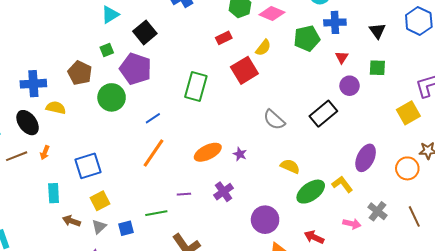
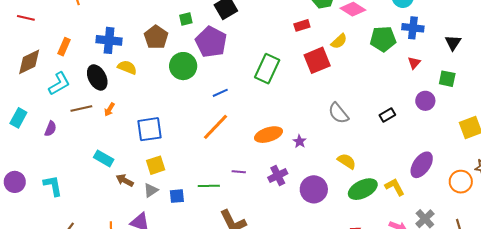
purple circle: (350, 86) -> (425, 101), moved
black rectangle: (323, 114) -> (387, 115), size x0.6
cyan rectangle: (54, 193) -> (104, 158), moved, turned -66
purple circle: (265, 220) -> (314, 189), moved

